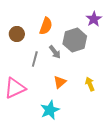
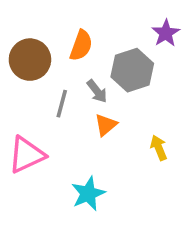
brown circle: (17, 34) -> (30, 60), size x1.5
orange triangle: (60, 82) -> (106, 125), moved

